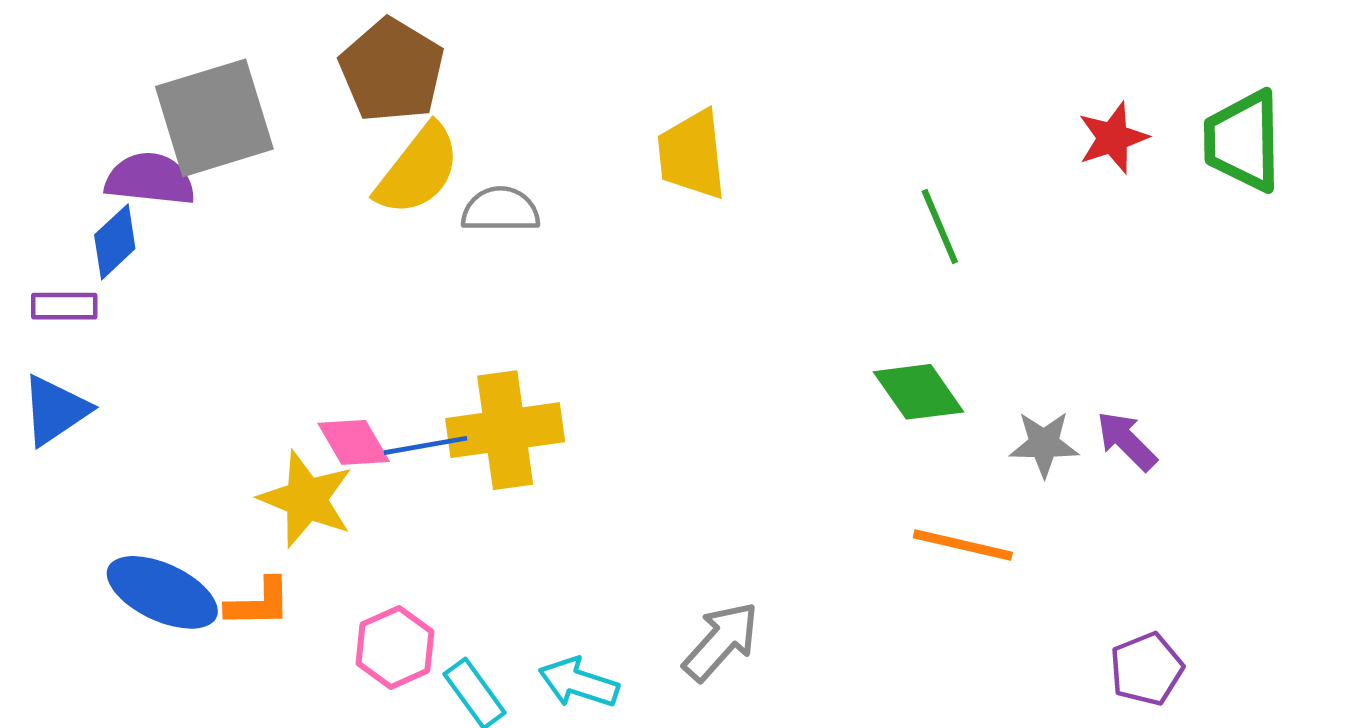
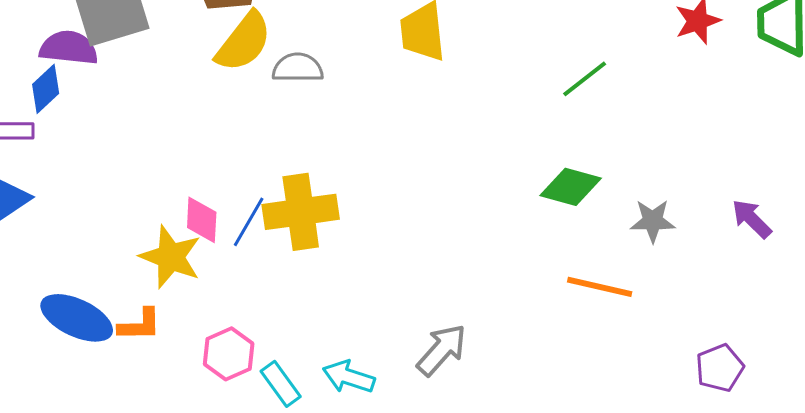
green line: (940, 227) -> (585, 79), turned 75
green diamond: (918, 392) -> (571, 187), turned -40
purple arrow: (1127, 441) -> (752, 219), moved
pink diamond: (354, 442) -> (202, 220), turned 33
blue line: (426, 445) -> (249, 222), turned -50

